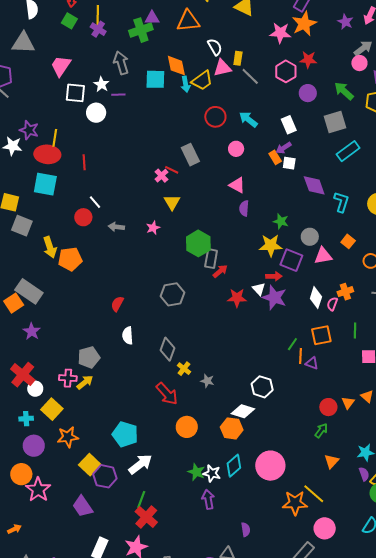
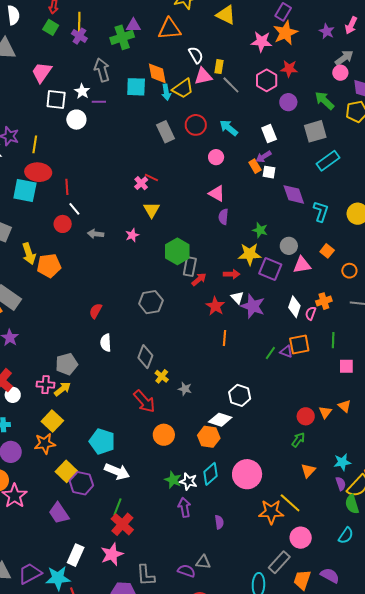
red ellipse: (47, 154) -> (38, 172), moved
gray rectangle: (190, 155) -> (165, 132), moved
red line: (84, 162) -> (67, 187), moved
red arrow: (274, 276) -> (232, 274), moved
red star: (237, 298) -> (215, 306), turned 30
orange line: (301, 356) -> (224, 338), moved
purple triangle: (312, 363) -> (286, 352), moved
yellow square: (52, 409) -> (52, 421), moved
white arrow: (140, 464) -> (117, 472), turned 60
purple semicircle: (246, 530) -> (219, 522), moved

